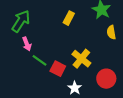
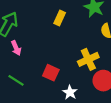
yellow cross: (81, 59) -> (88, 59), moved, turned 30
green line: (39, 60) -> (16, 80), moved

